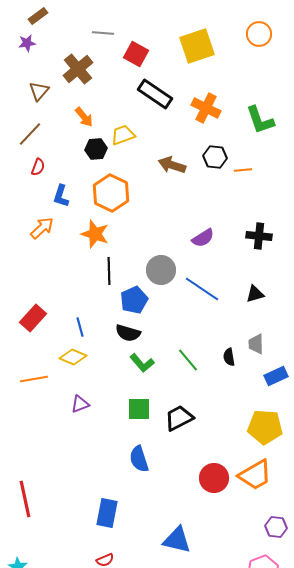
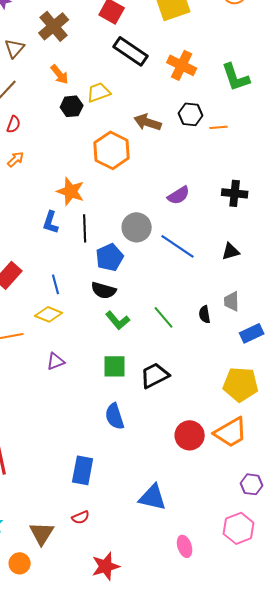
orange hexagon: (111, 193) -> (112, 150), moved
blue L-shape: (61, 196) -> (51, 222), moved
orange arrow: (42, 228) -> (16, 159), moved, size x0.7

